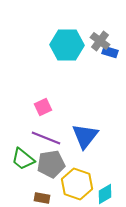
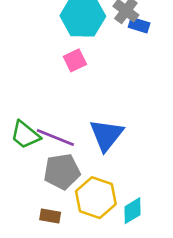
pink square: (43, 107) -> (75, 60), moved
green trapezoid: (23, 159) -> (25, 135), moved

